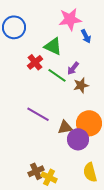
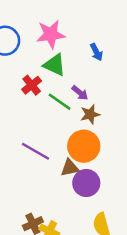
pink star: (70, 19) -> (51, 34), moved
purple arrow: (73, 68) -> (80, 93), turned -88
orange circle: (89, 123) -> (84, 146), moved

